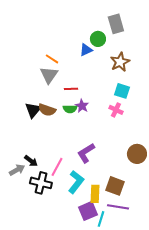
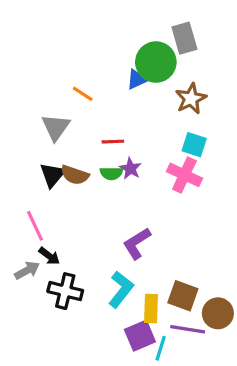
green circle: (98, 39) -> (156, 62), size x1.6
gray triangle: (49, 75) -> (56, 127), moved
pink cross: (116, 110) -> (184, 175), size x1.5
brown circle: (137, 154) -> (218, 313), moved
pink line: (57, 167) -> (35, 226), moved, turned -54

